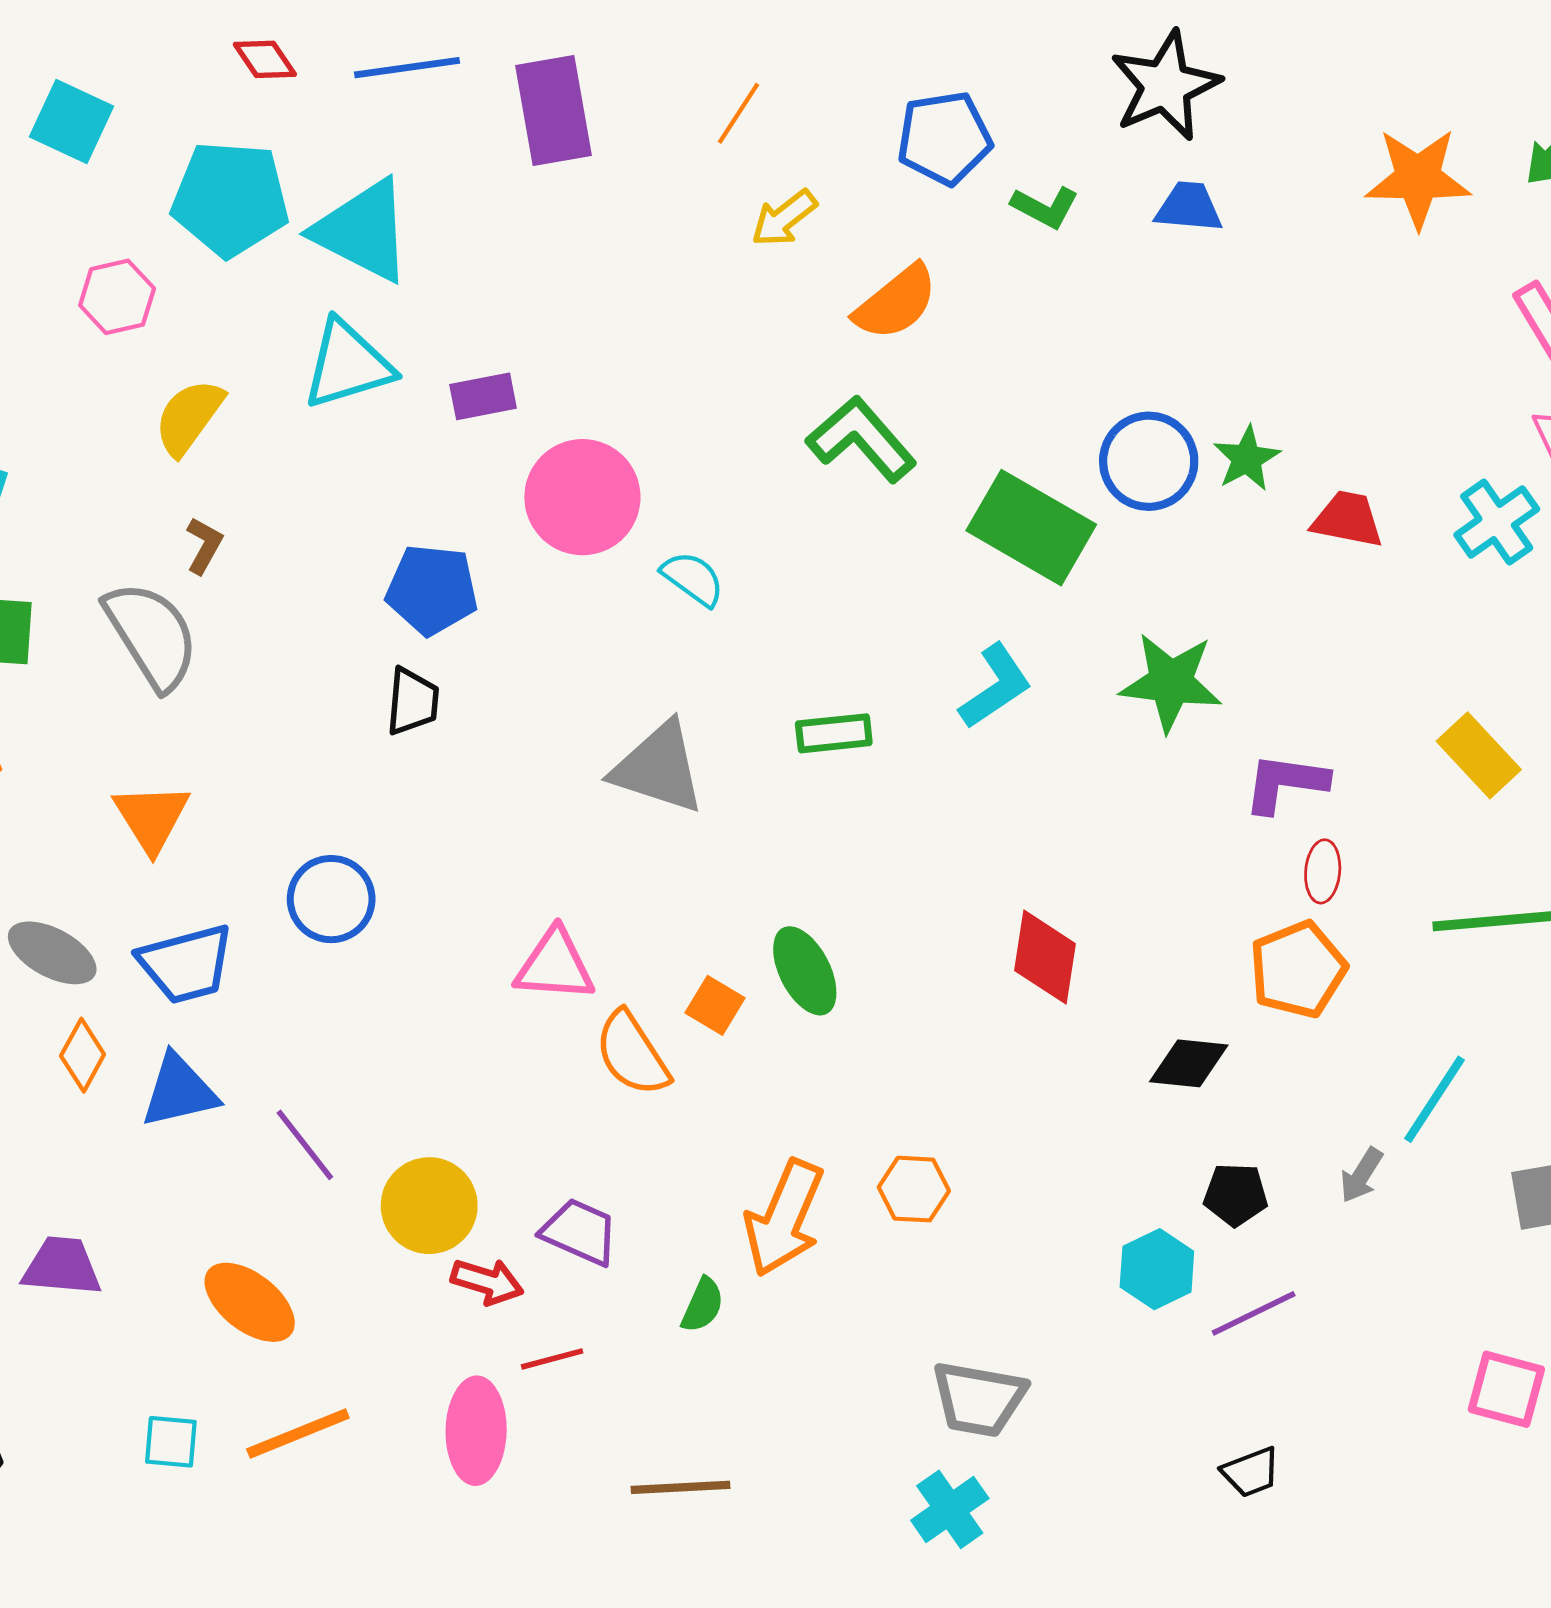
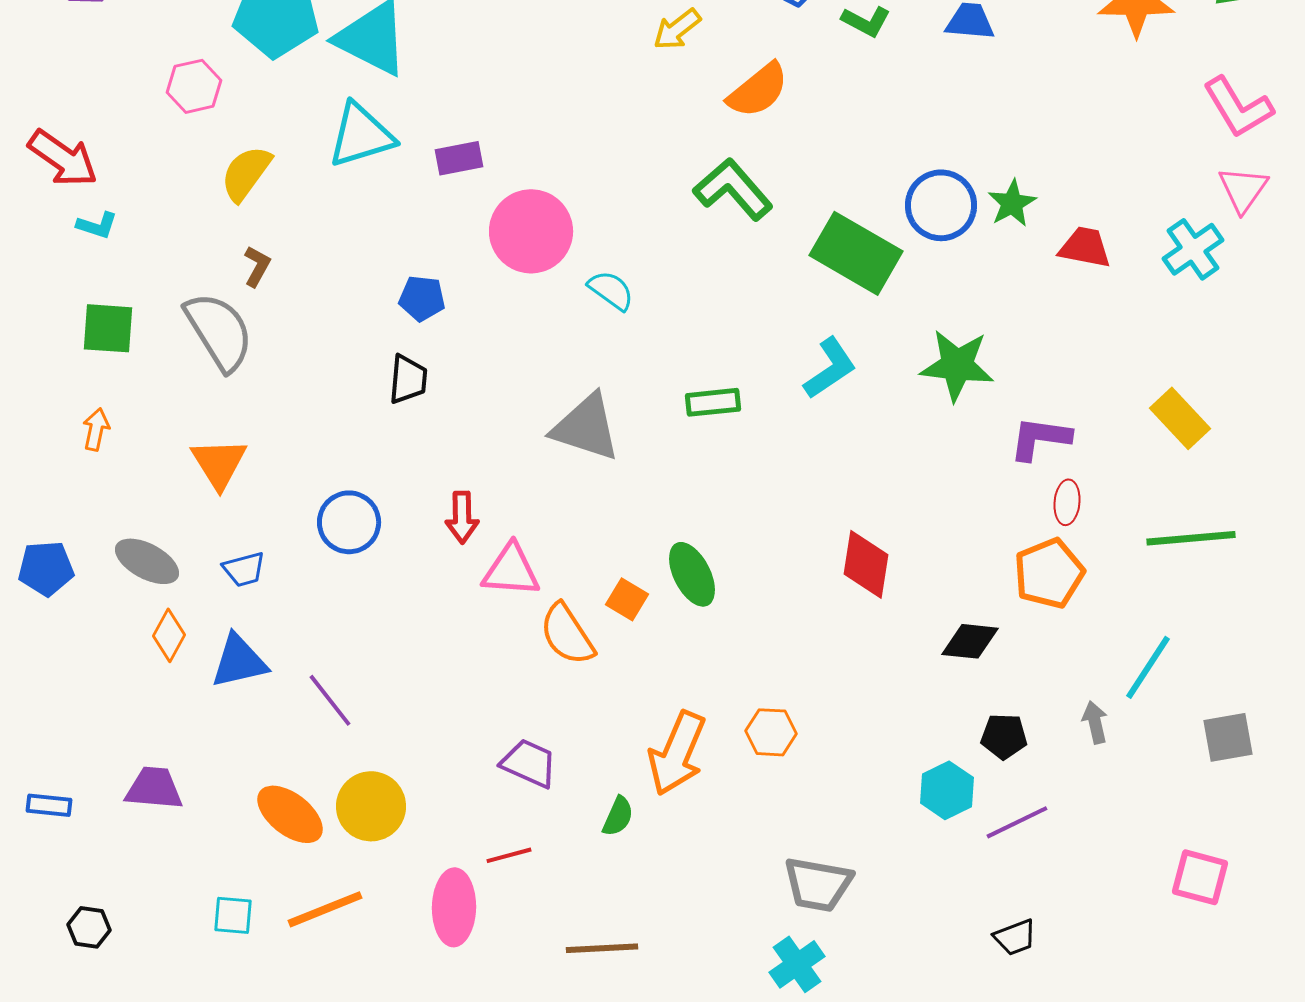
blue pentagon: (432, 590) -> (422, 298), size x0.7
blue trapezoid: (186, 964) -> (244, 569), size x0.6
gray arrow: (1361, 1175) -> (1095, 722), turned 135
yellow circle: (429, 1206) -> (371, 806), moved
red arrow: (487, 1282) -> (462, 517), moved, turned 72

